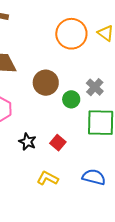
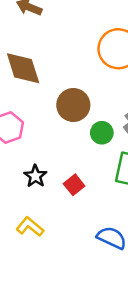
yellow L-shape: (48, 178) -> (30, 227), moved

